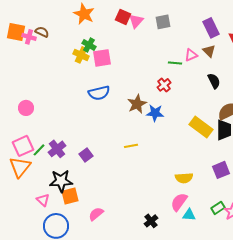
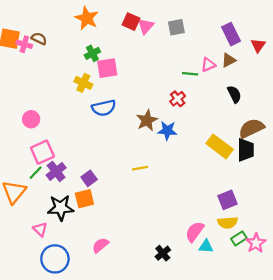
green cross: (89, 45) -> (92, 53), turned 32
brown triangle: (209, 51) -> (229, 60), turned 48
yellow cross: (81, 55) -> (83, 83), moved
pink circle: (26, 108) -> (31, 119), moved
pink square: (23, 146) -> (42, 152), moved
purple square: (221, 170) -> (228, 200), moved
yellow semicircle: (184, 178) -> (228, 223), moved
orange square: (70, 196) -> (84, 199), moved

